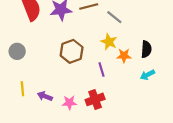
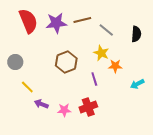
black semicircle: (146, 49) -> (136, 34), moved
yellow line: (22, 89) -> (27, 87), moved, turned -40

